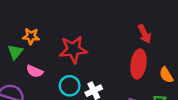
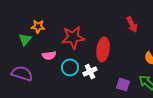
red ellipse: (138, 64) -> (103, 49), moved
pink semicircle: (35, 71) -> (49, 55), moved, turned -32

